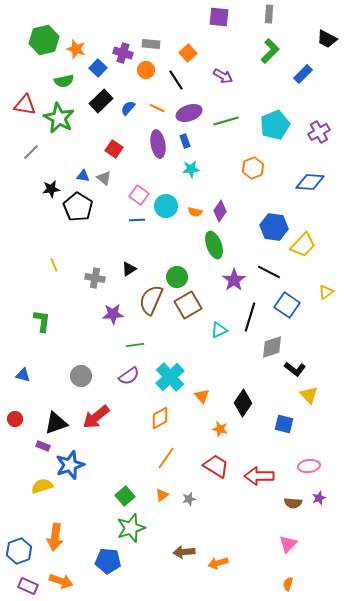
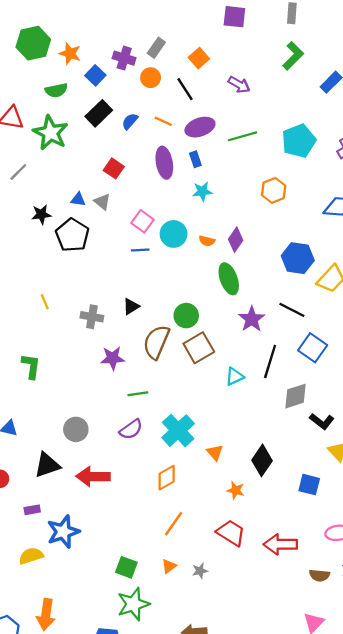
gray rectangle: (151, 44) -> (156, 48), turned -60
red arrow: (96, 417) -> (93, 477), turned 40
black triangle: (56, 423) -> (47, 465), moved
purple rectangle: (43, 446) -> (32, 510), turned -32
green square: (125, 496) -> (126, 567), turned -30

